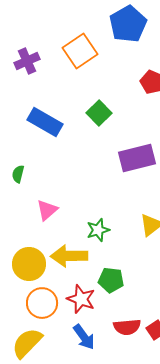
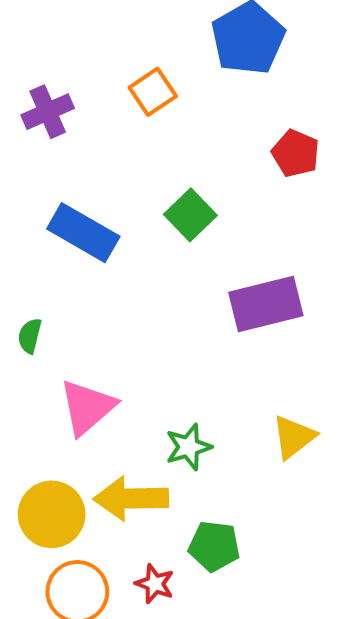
orange square: (80, 51) -> (153, 92), size x0.7
pink triangle: (47, 210) -> (87, 407), size x1.4
red star: (81, 299) -> (155, 584), size x0.7

